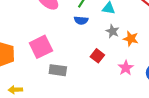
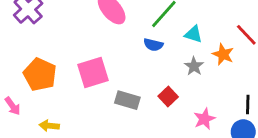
orange star: (131, 39) -> (223, 54), moved
gray rectangle: (58, 70) -> (127, 100), moved

